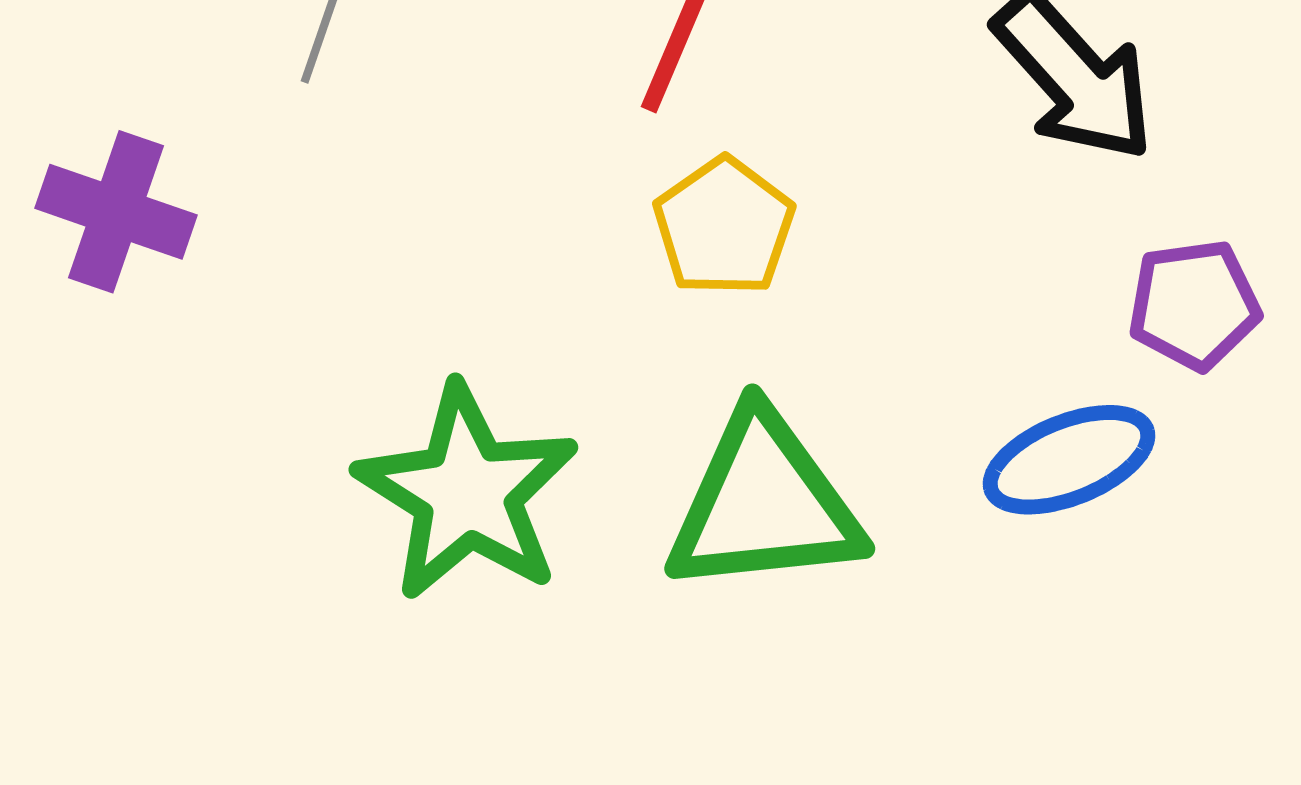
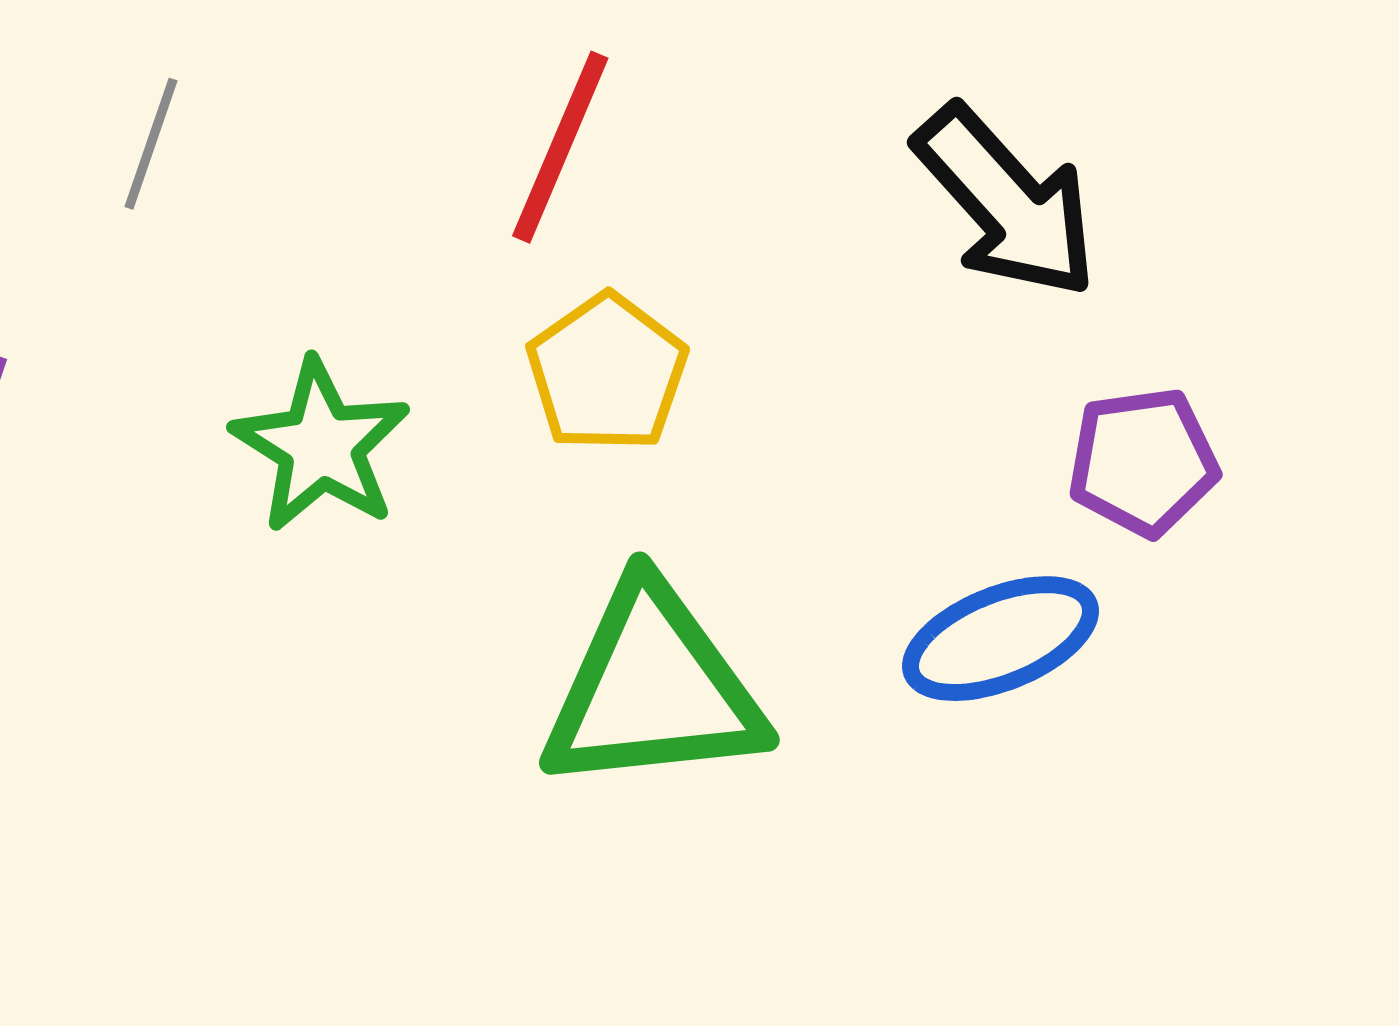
green star: (467, 493) -> (321, 446), moved, size x0.7

